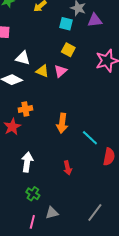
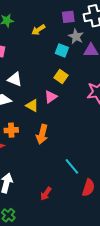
yellow triangle: (42, 71) -> (32, 106), moved
orange arrow: (62, 123) -> (42, 134), moved
red arrow: (68, 168) -> (46, 194), turned 40

